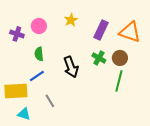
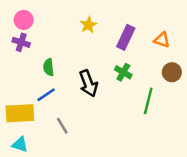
pink circle: (39, 26) -> (24, 20), moved
orange triangle: (130, 32) -> (162, 40), size x0.6
brown circle: (120, 58) -> (172, 72), moved
cyan triangle: (24, 114) -> (20, 144), moved

